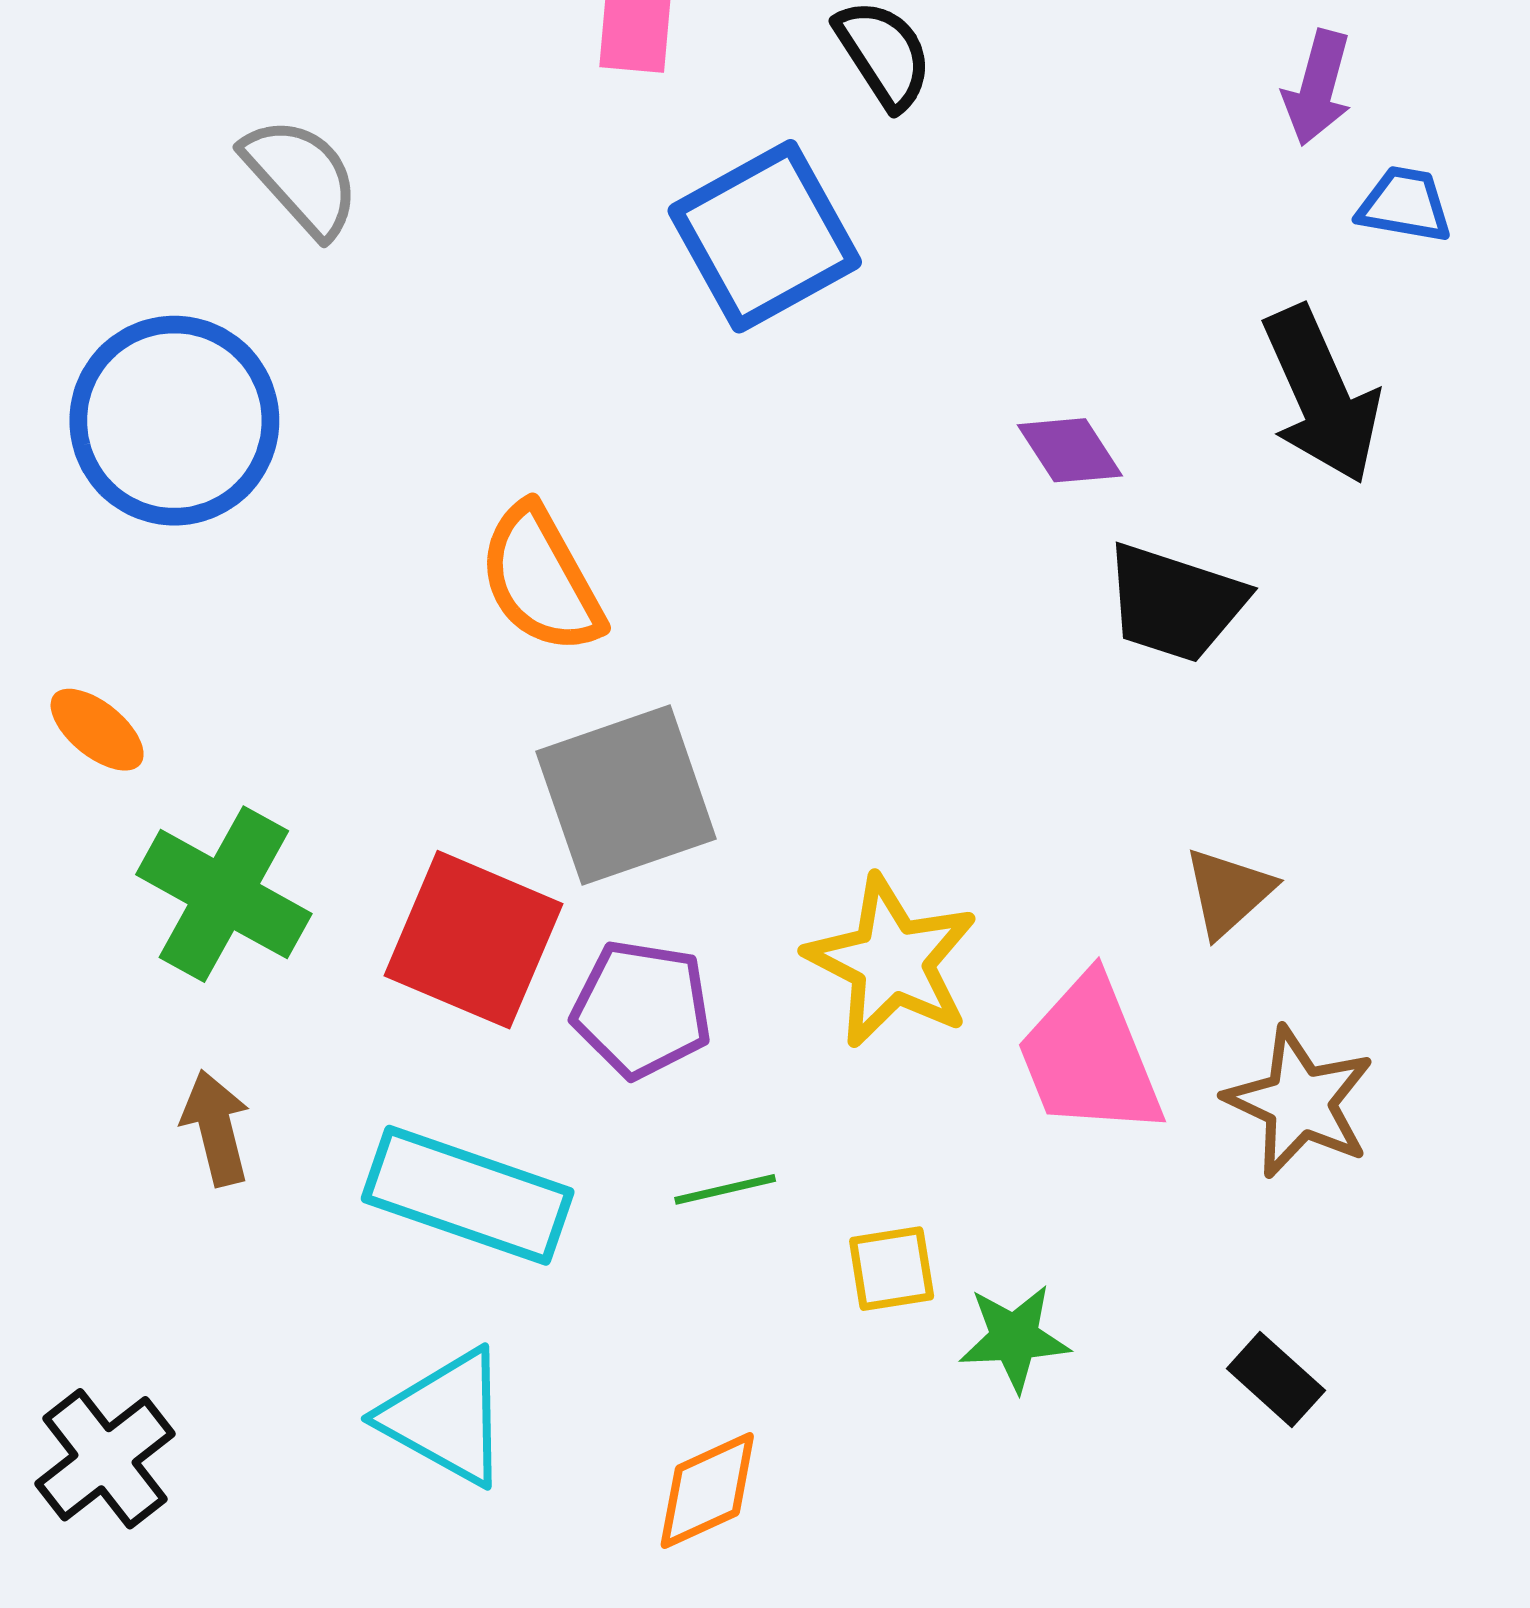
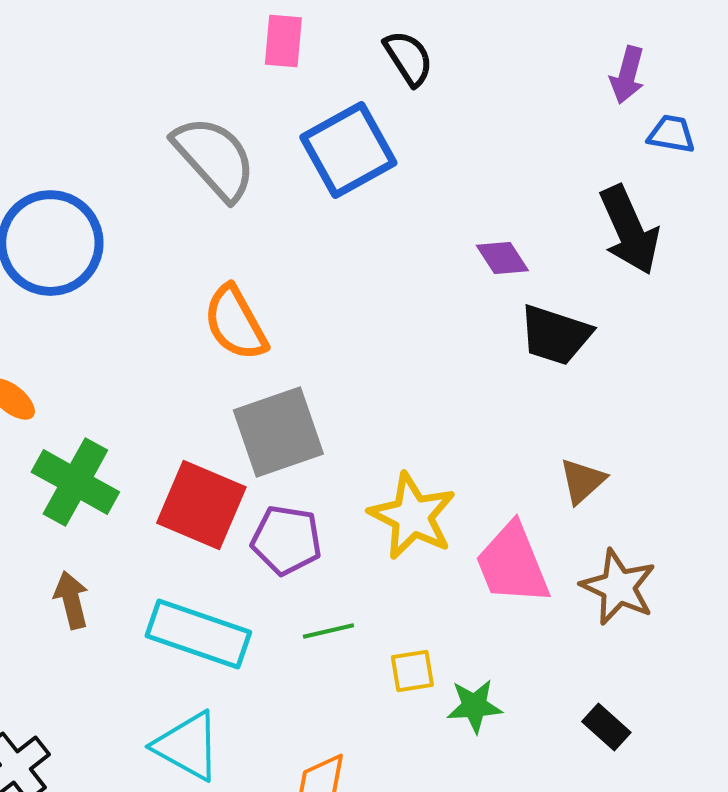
gray semicircle: (301, 177) -> (214, 158), moved, size x1.4

